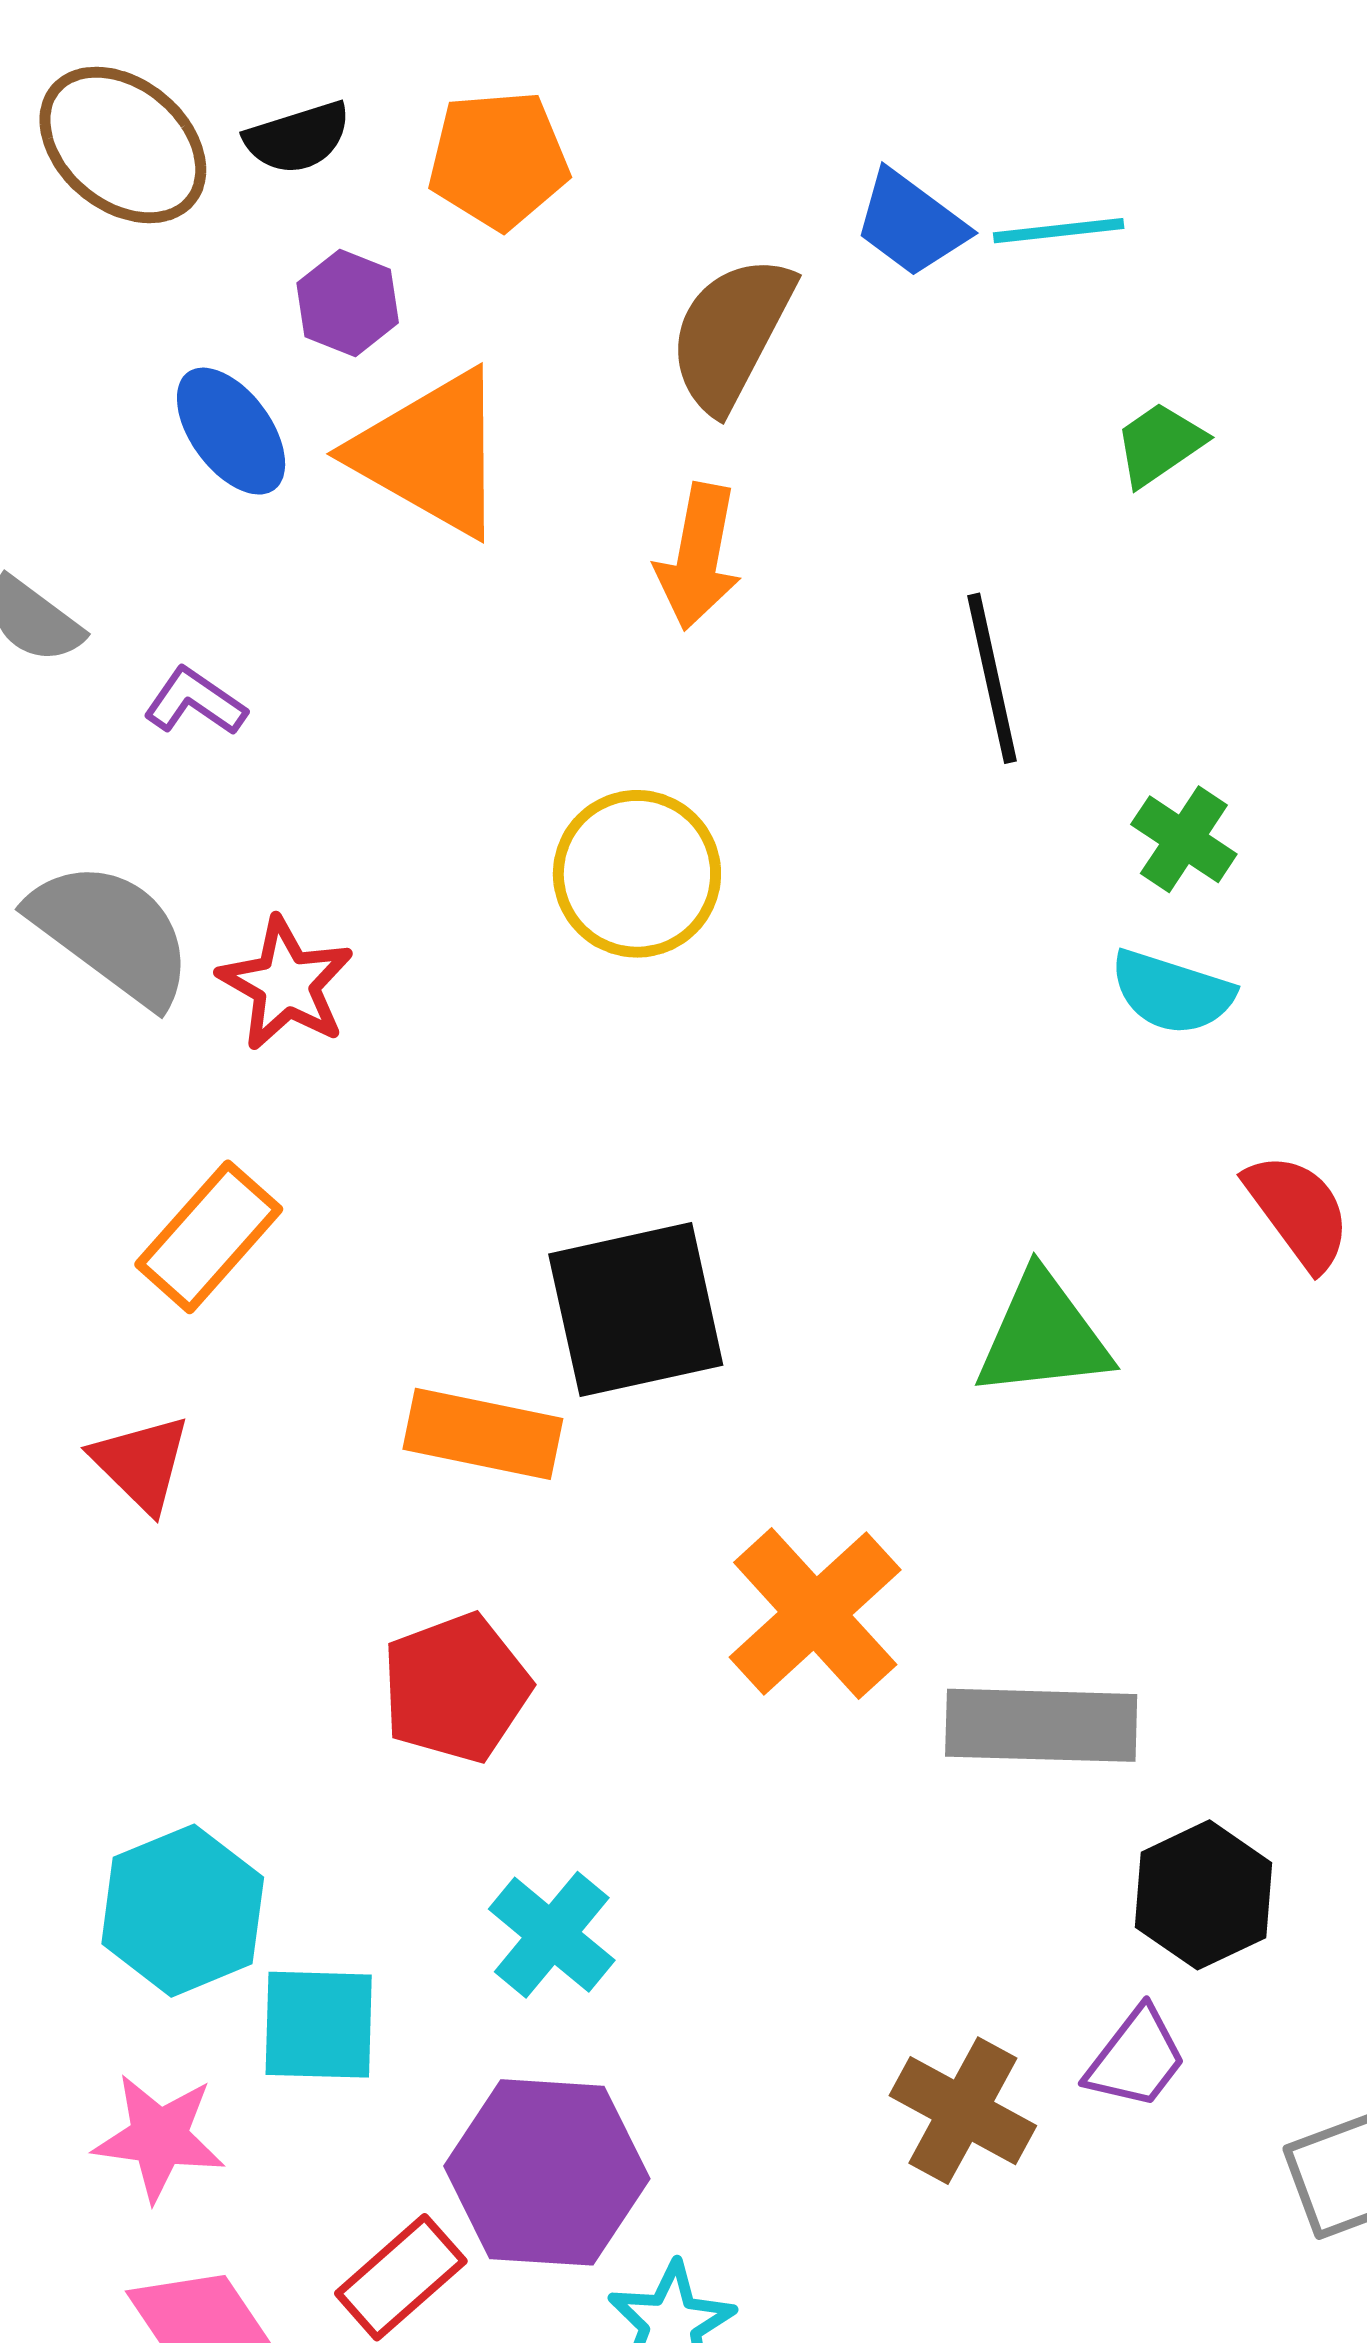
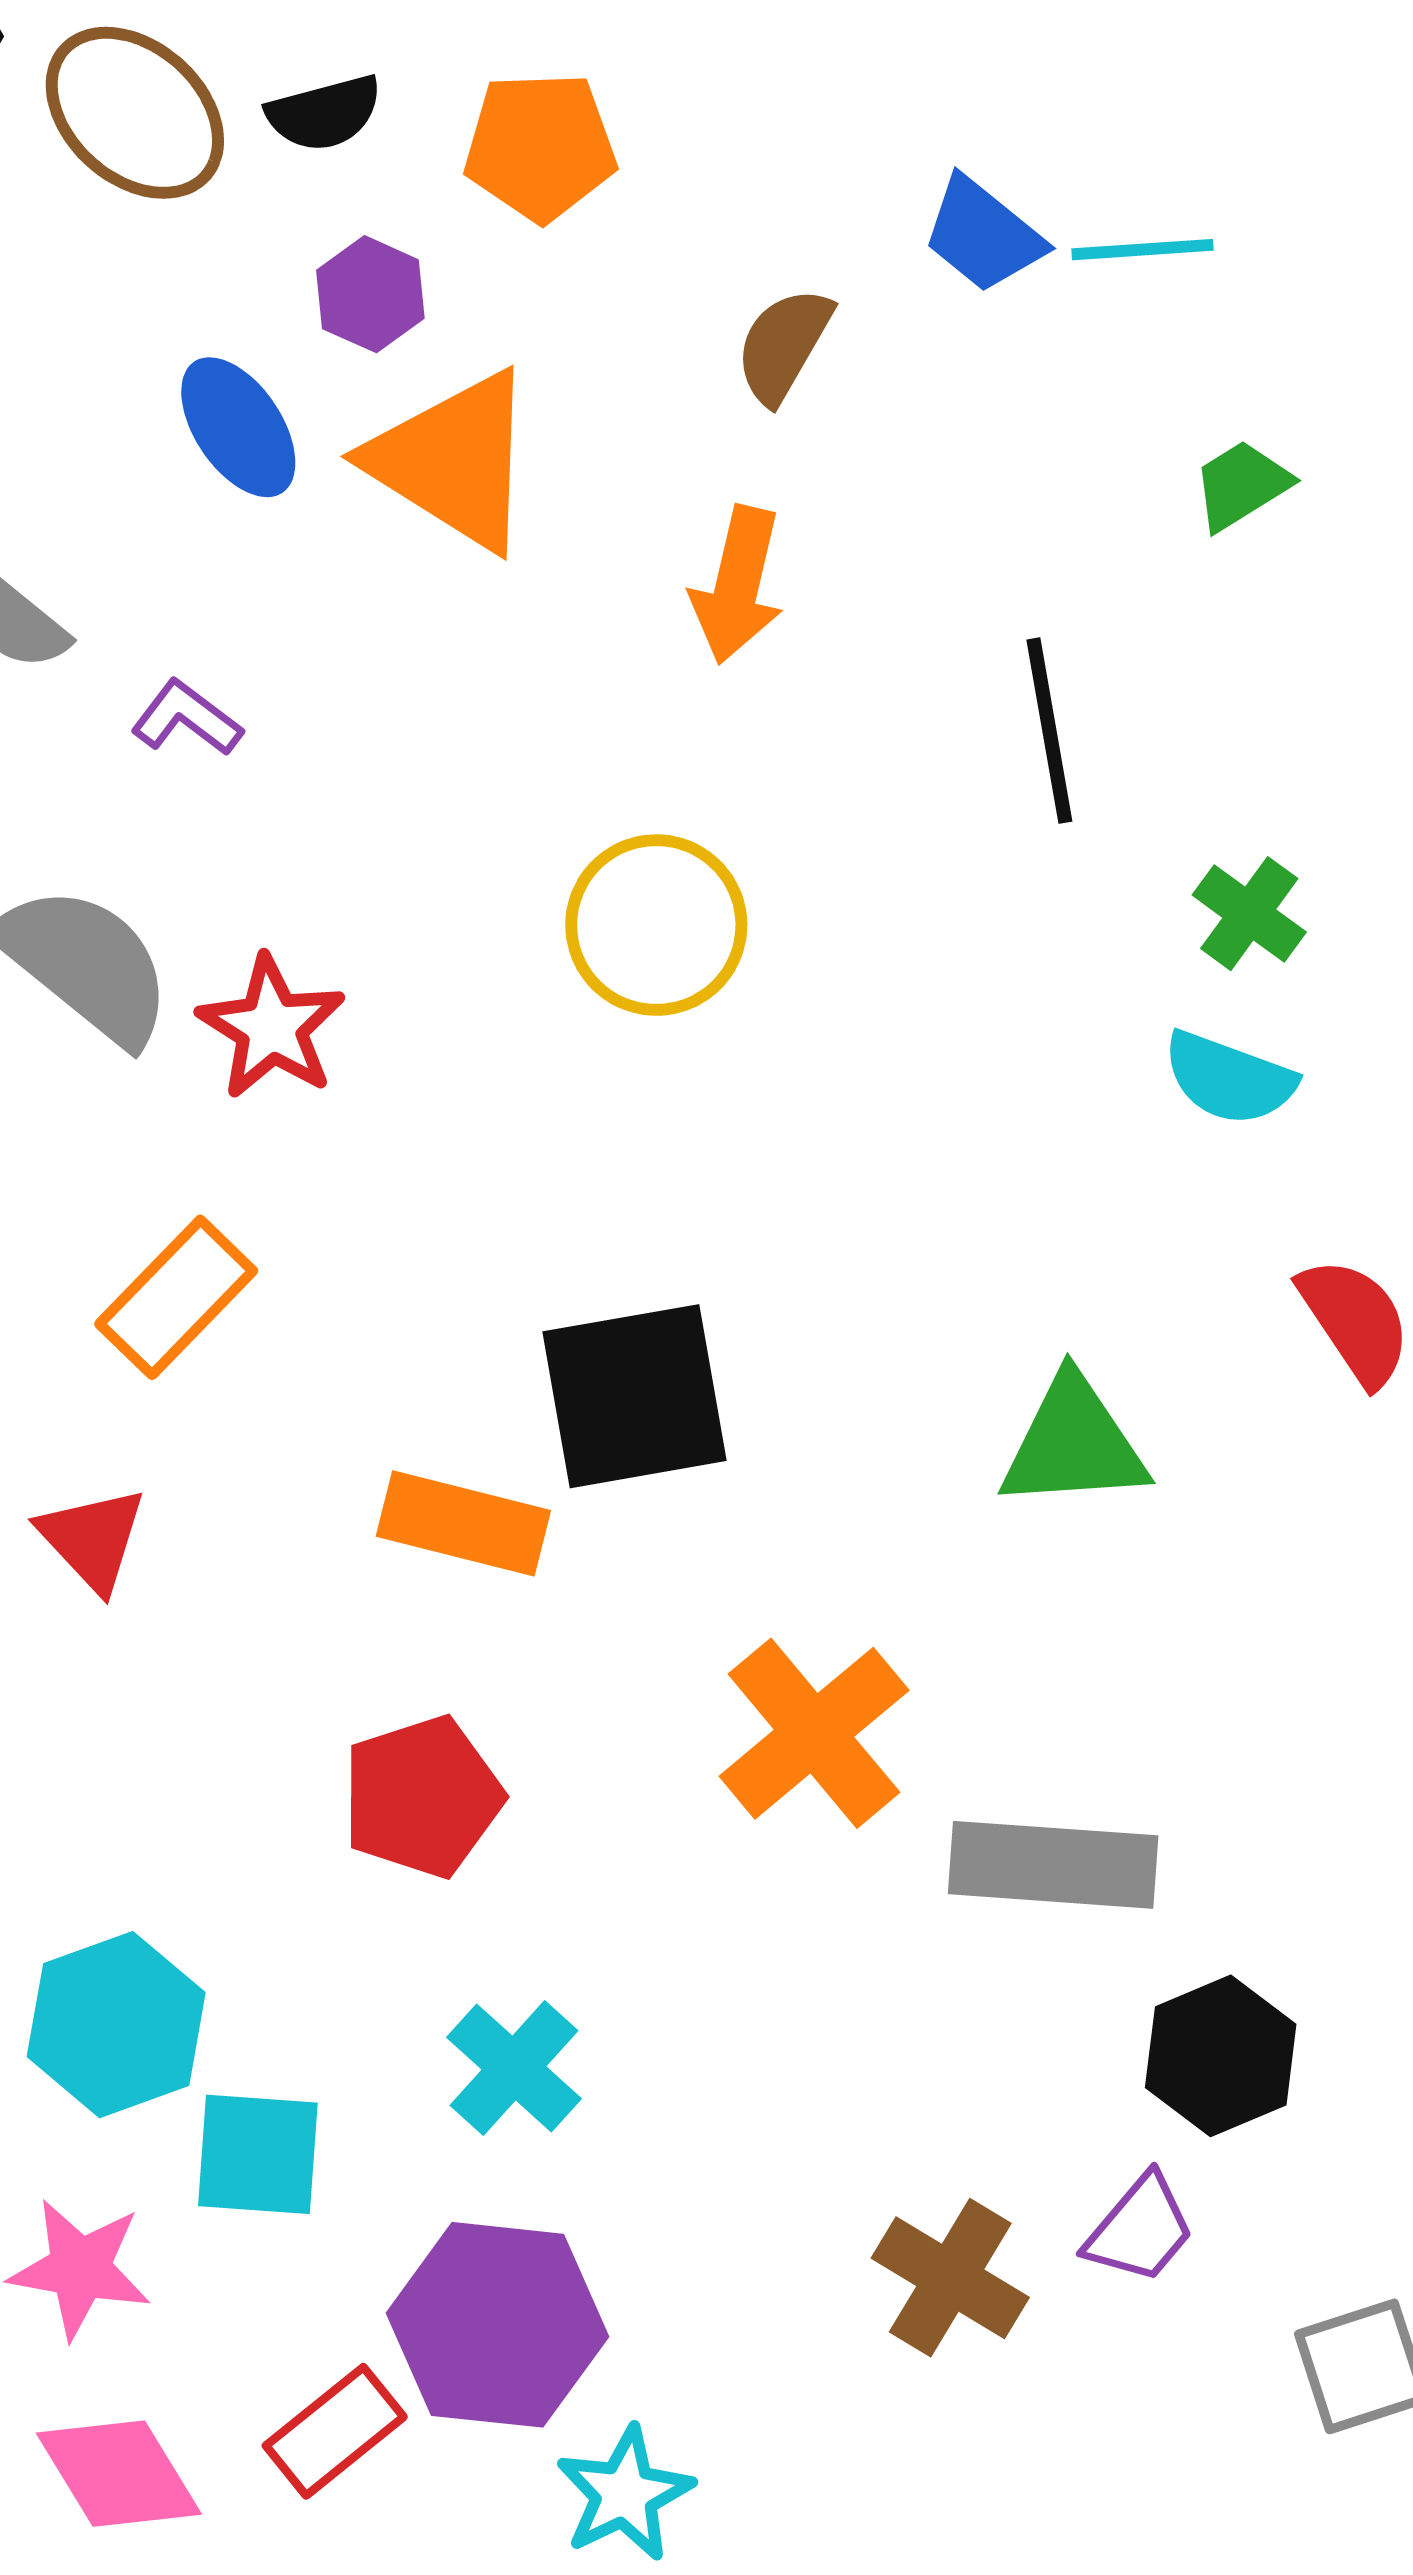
brown semicircle: (731, 333) -> (784, 345), size x0.7

